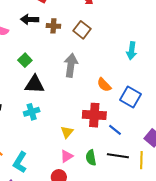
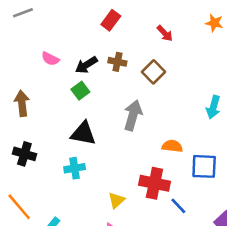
black arrow: (30, 19) -> (86, 65), moved, turned -42
green square: (25, 60) -> (80, 91), moved
orange semicircle: (104, 85) -> (172, 146), turned 133
blue square: (131, 97) -> (204, 166), turned -35

